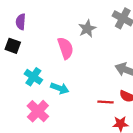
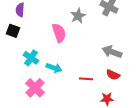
red line: (106, 102) -> (86, 79), moved

